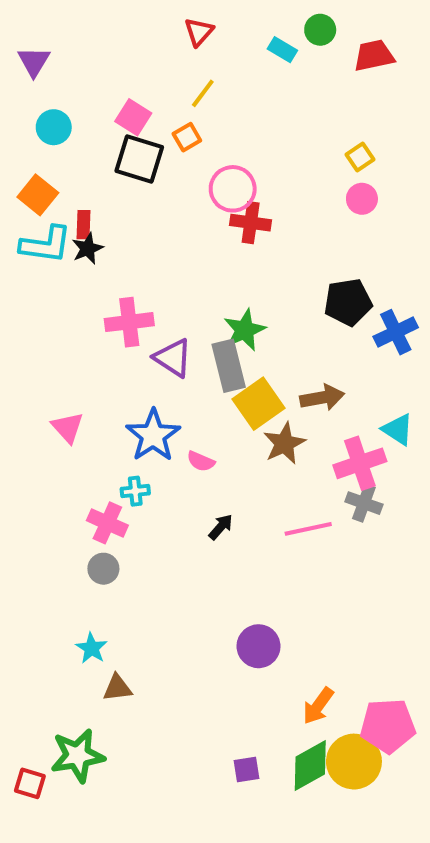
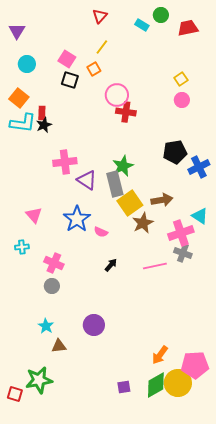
black square: (139, 159) -> (70, 80), size x0.7
cyan cross: (135, 491) -> (22, 247), moved
purple circle: (259, 646) -> (94, 325), moved

